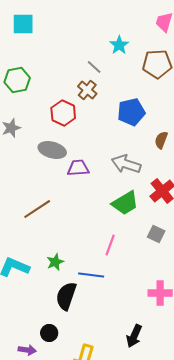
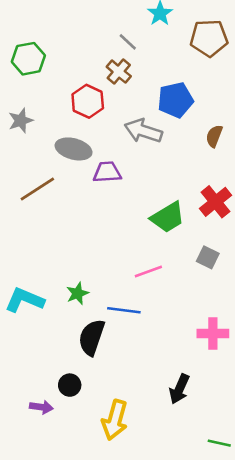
gray arrow: (126, 164) -> (143, 131), moved
brown line: (37, 209) -> (37, 189), moved
pink line: (110, 245) -> (148, 272), turned 50

